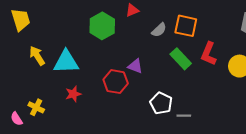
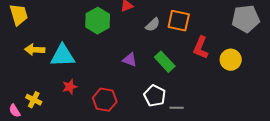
yellow arrow: (37, 56) -> (35, 50), turned -54
green rectangle: (181, 59) -> (165, 62), moved
red hexagon: (116, 82) -> (105, 100), moved

